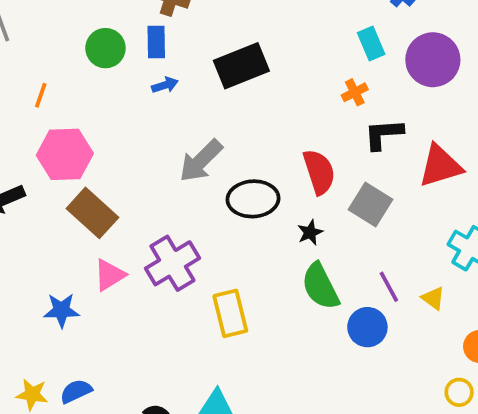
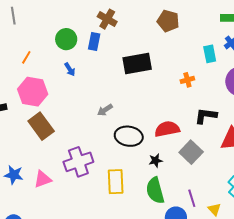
cyan rectangle: (371, 44) -> (210, 54), moved
blue arrow: (165, 85) -> (70, 69), moved, turned 64
orange cross: (355, 92) -> (187, 80), moved
gray arrow: (201, 161) -> (105, 110), size x0.6
red semicircle: (319, 172) -> (167, 129), turned -95
pink triangle: (110, 275) -> (43, 179), moved
yellow rectangle: (230, 313) -> (116, 182), moved

